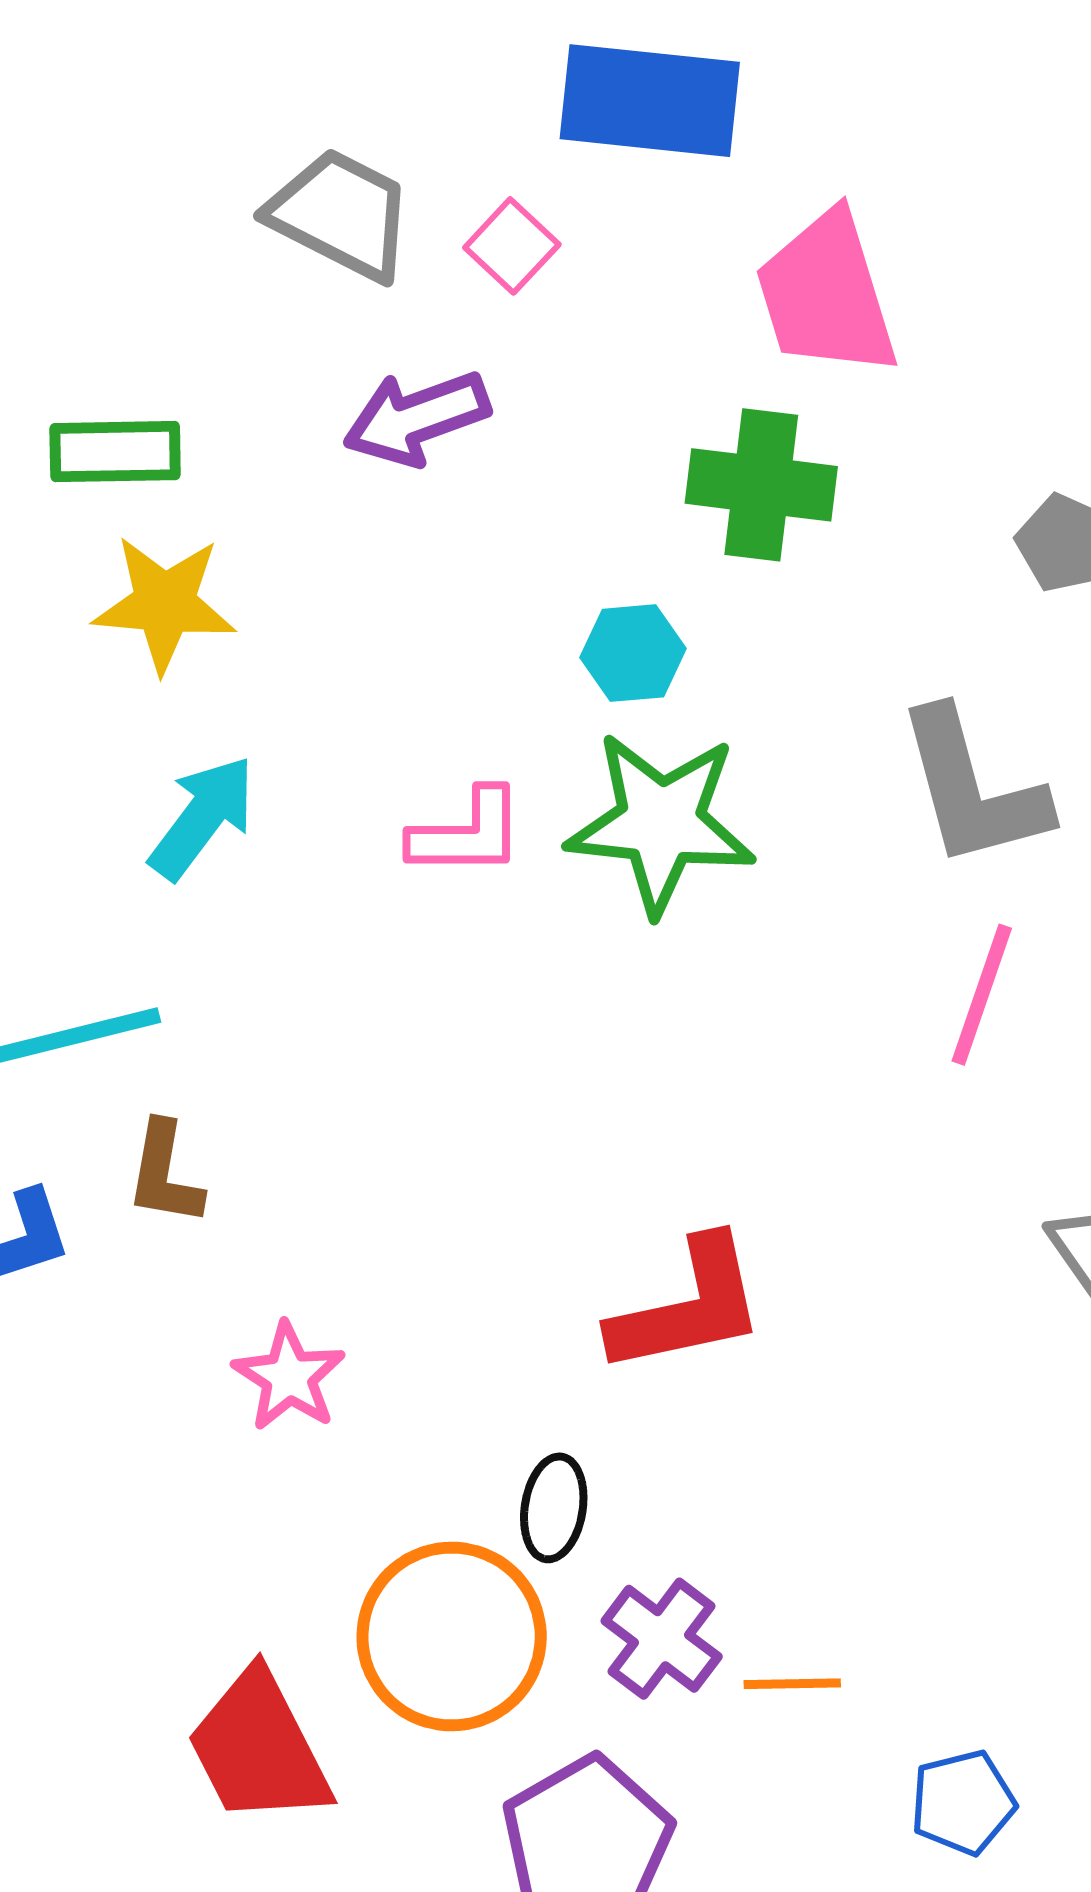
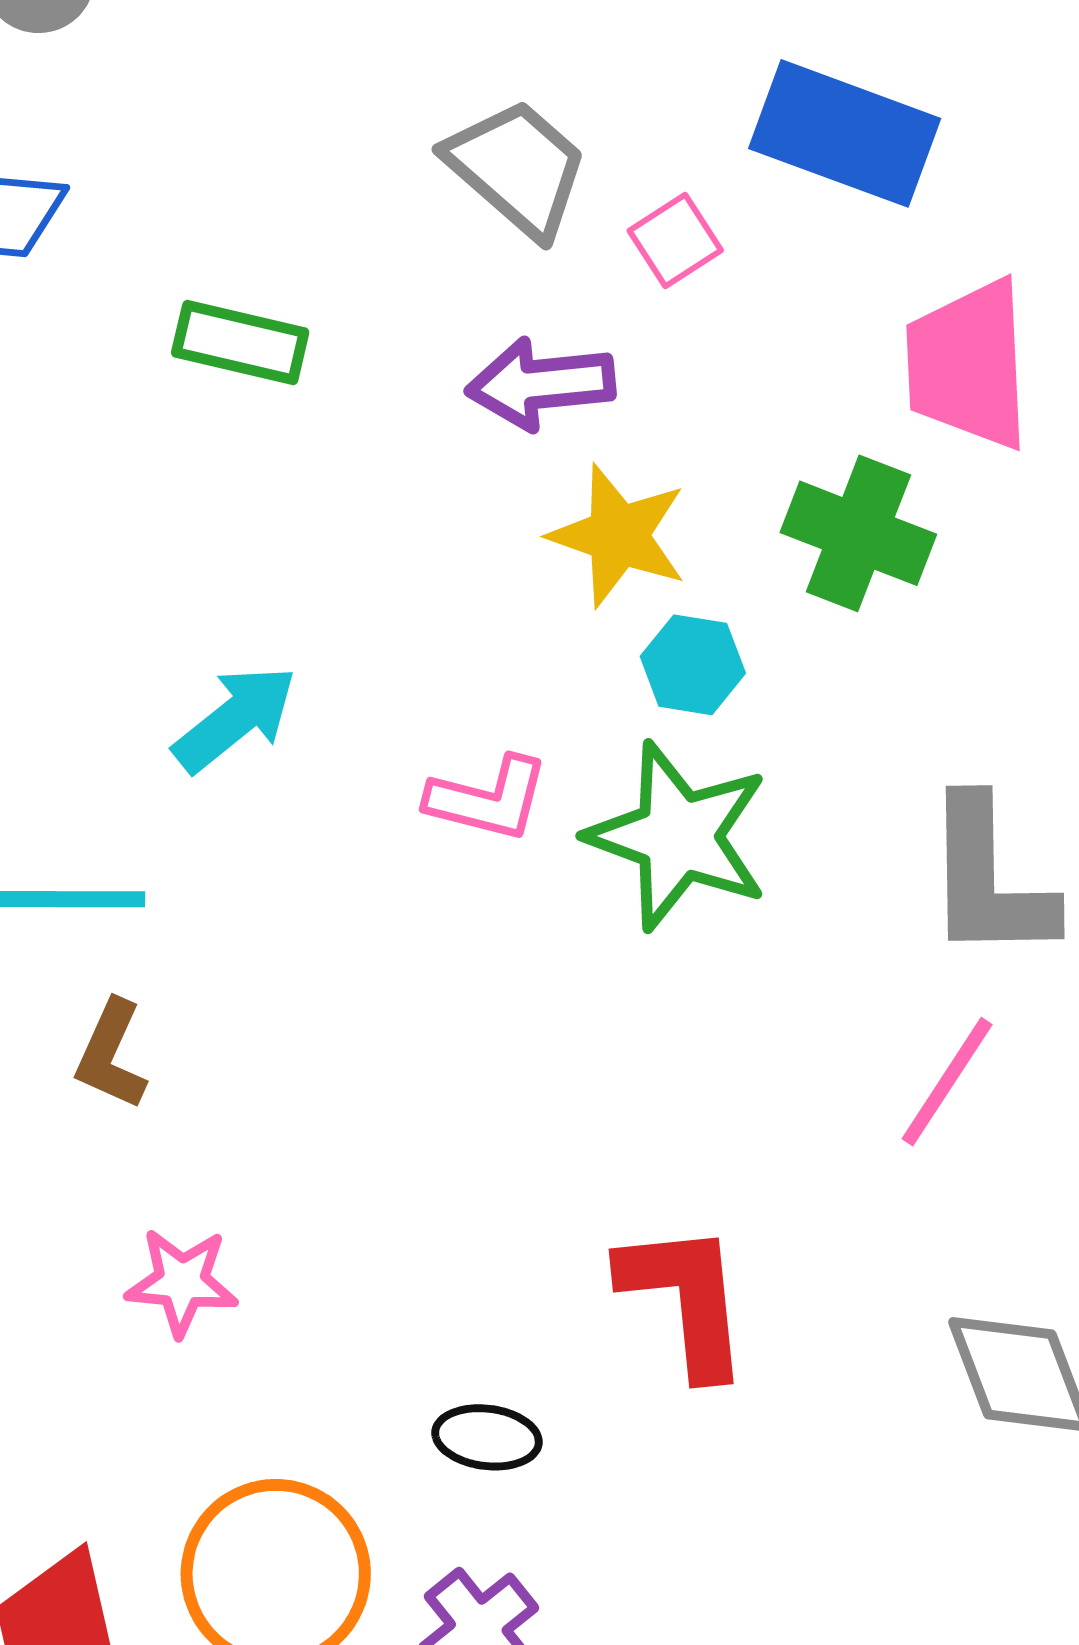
yellow star: (164, 604) -> (618, 536), moved
red L-shape: (688, 1306) -> (685, 1299), moved, turned -98
pink star: (289, 1377) -> (182, 1282), turned 30
black ellipse: (554, 1508) -> (487, 1437), moved, turned 74

